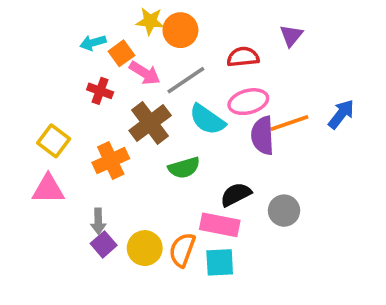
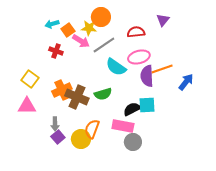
yellow star: (150, 21) -> (89, 28), moved
blue arrow: (341, 114) -> (186, 82), moved
brown cross: (150, 123) -> (77, 97), moved, turned -30
gray circle: (284, 211) -> (133, 142), moved
orange semicircle: (182, 250) -> (92, 129), moved
cyan square: (220, 262) -> (147, 105), moved

